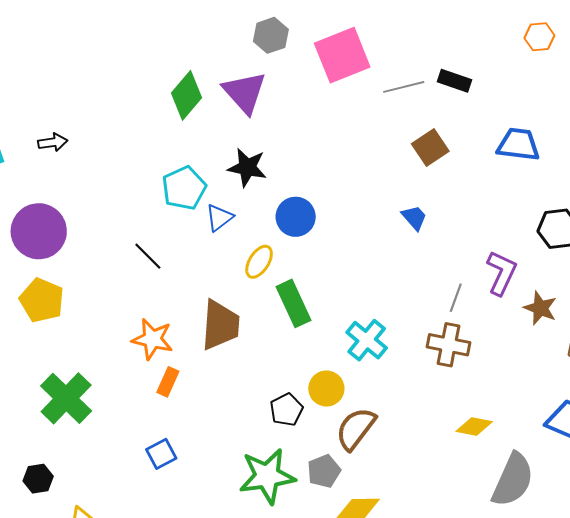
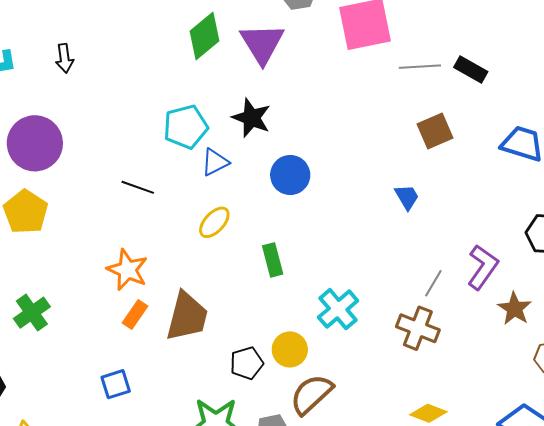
black arrow: (53, 142) -> (64, 58), turned 80
black line: (148, 256) -> (138, 187), turned -36
yellow ellipse: (259, 262) -> (214, 222), moved
green rectangle: (294, 303) -> (273, 260), size x0.7
brown trapezoid: (220, 325) -> (187, 316), moved
green cross: (66, 398) -> (32, 313), size x0.7

